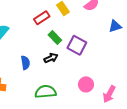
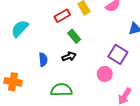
purple square: (77, 45) -> (118, 54), moved
pink circle: (86, 84) -> (105, 74), moved

